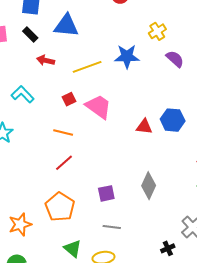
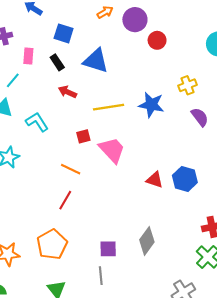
red line: (64, 163) -> (65, 200), turned -30
purple square: (106, 193) -> (108, 249), moved
gray line: (112, 227) -> (101, 276), turned 66

